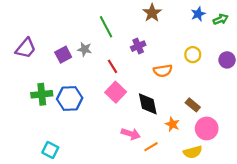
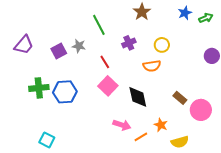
yellow circle: (193, 55) -> (162, 45), moved
orange star: (172, 124) -> (161, 125), moved
pink circle: (207, 128) -> (201, 110), moved

